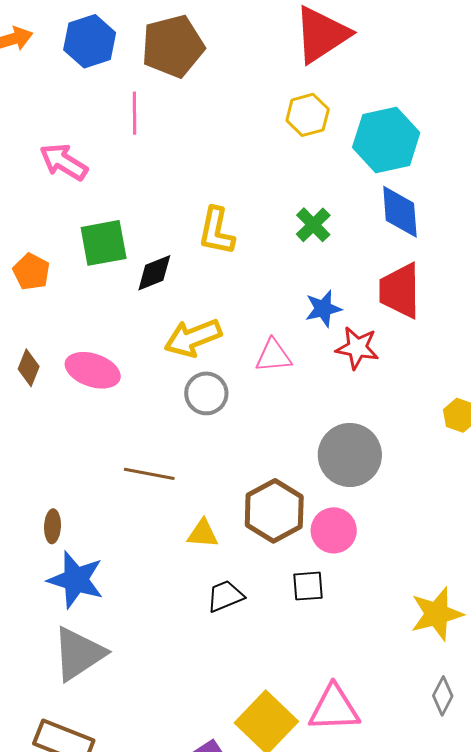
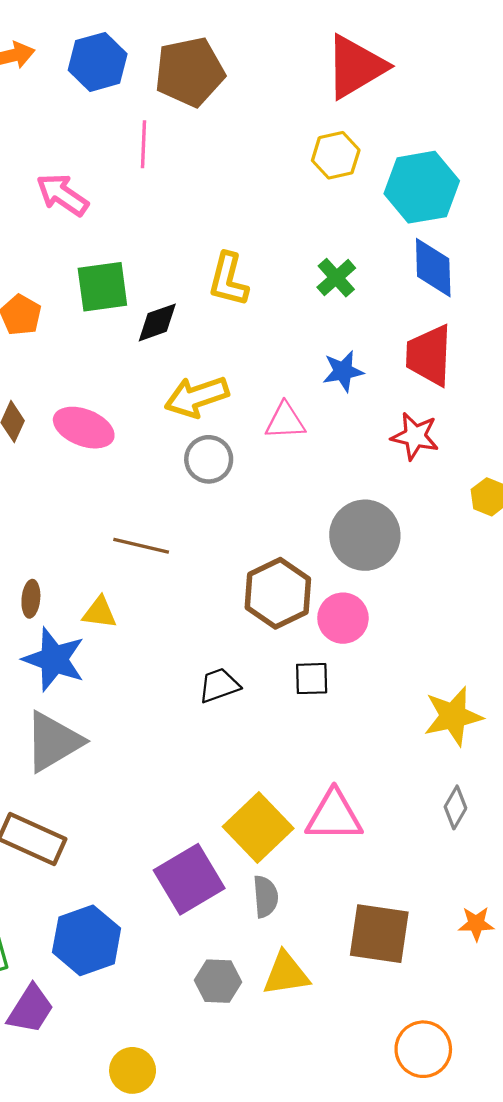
red star: (357, 348) -> (415, 436), moved
yellow triangle: (203, 534) -> (100, 613), moved

